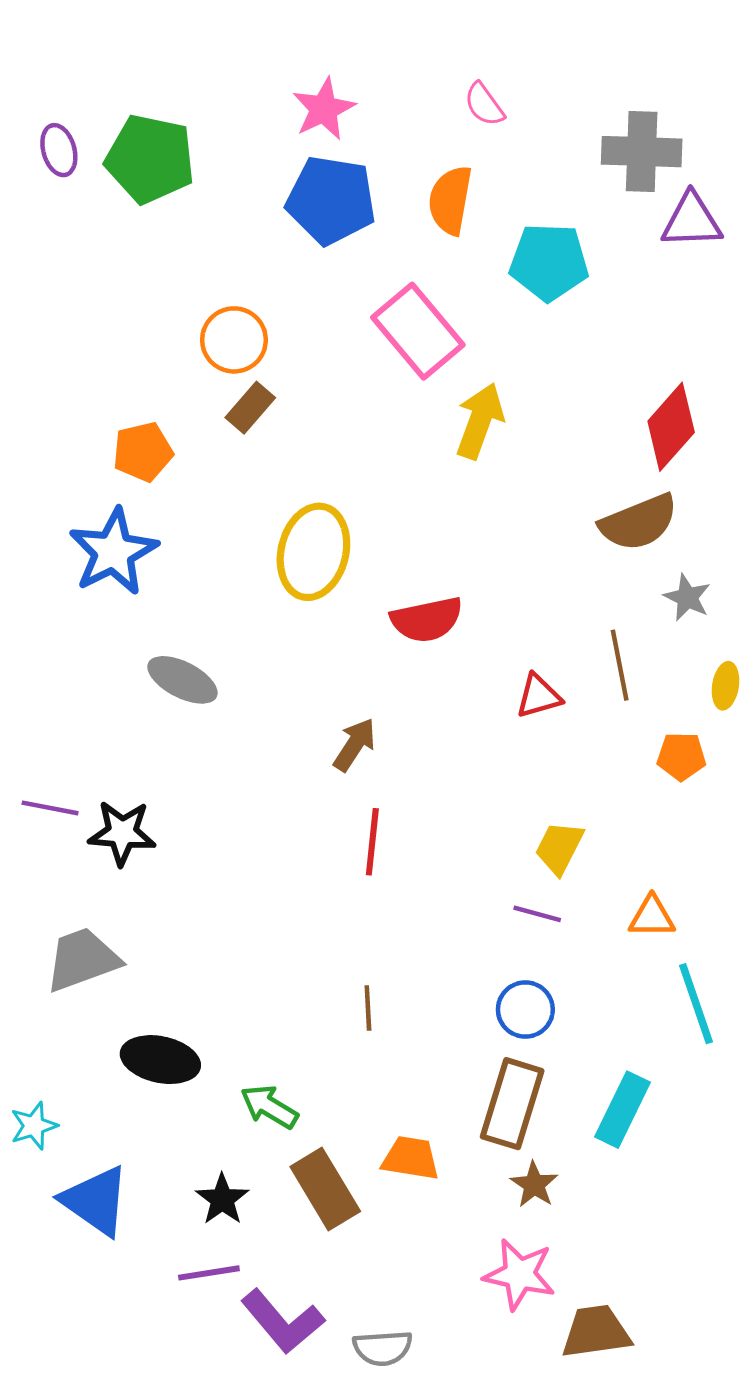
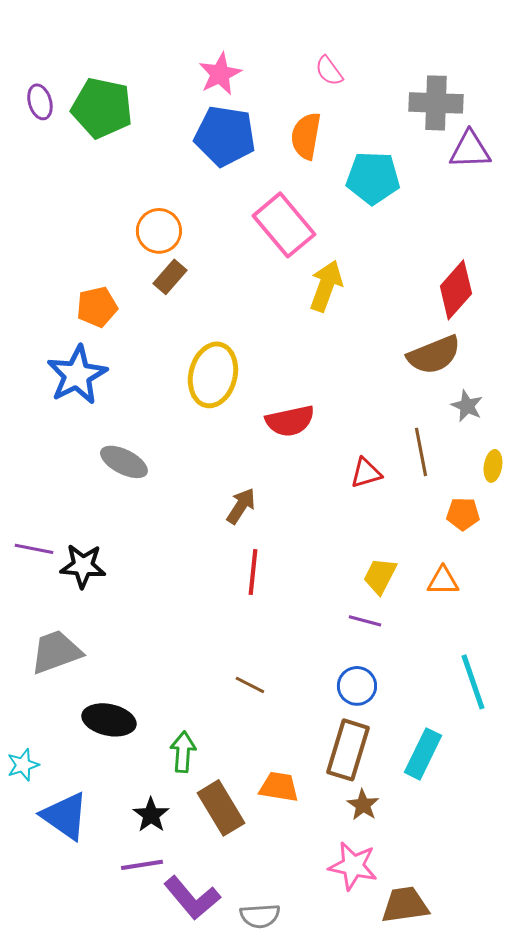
orange triangle: (652, 917) -> (443, 581), moved
brown line: (368, 1008) -> (250, 685), turned -60
green arrow: (269, 1107) -> (183, 752), turned 63

